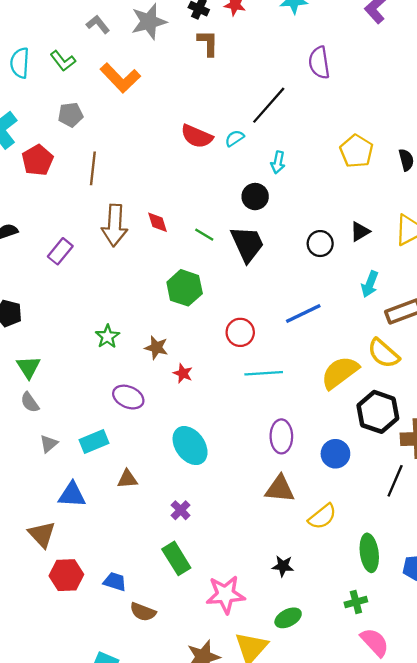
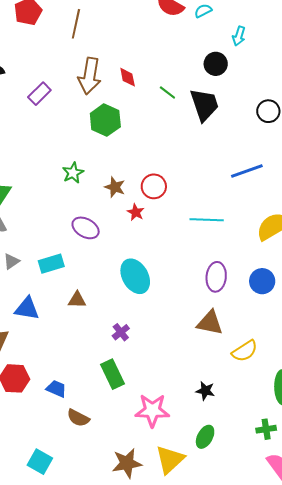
green hexagon: (185, 288) -> (105, 120), moved
red circle: (240, 332) -> (154, 186), moved
blue circle: (335, 454) -> (262, 281), moved
green ellipse: (288, 618) -> (205, 437), turned -40

